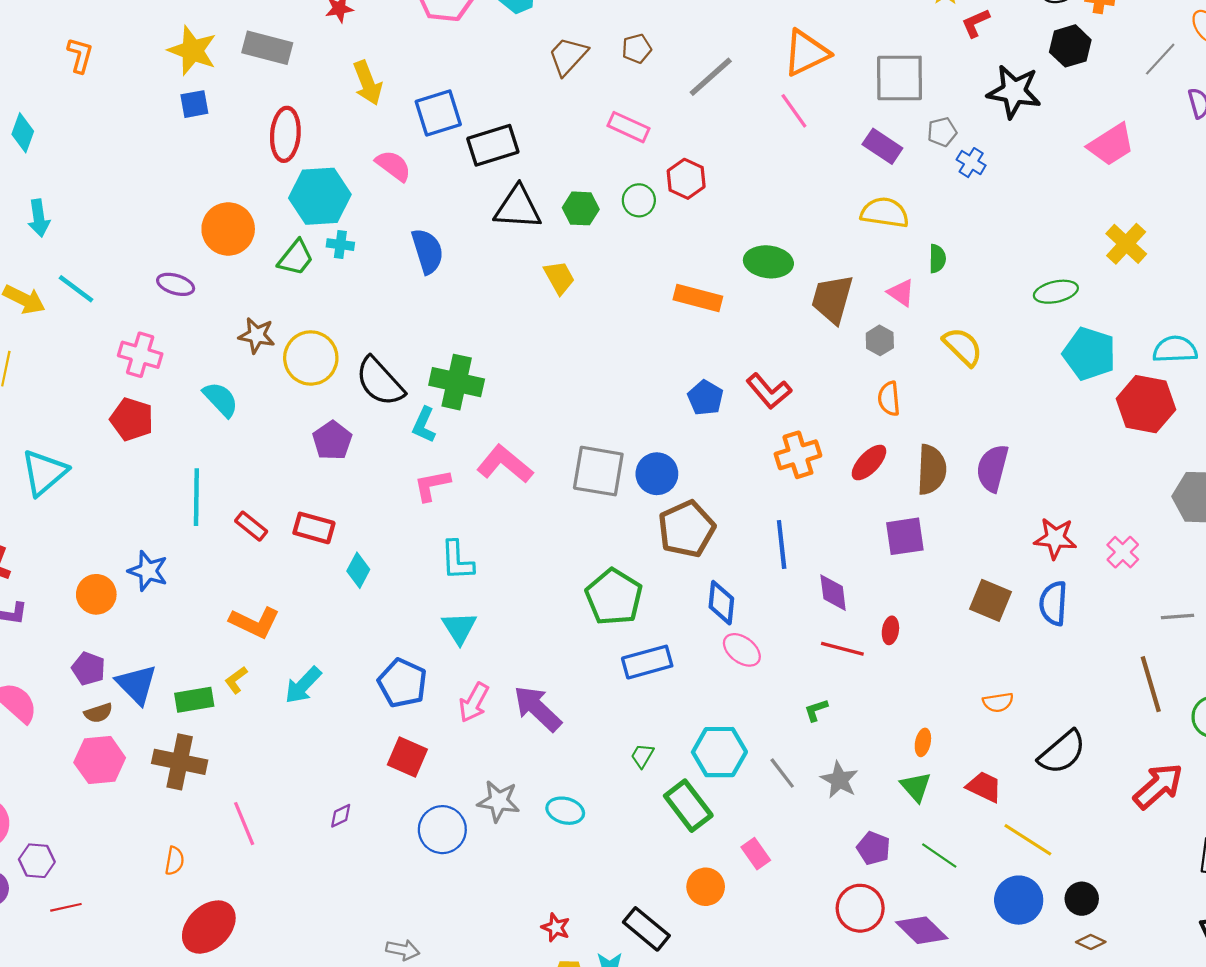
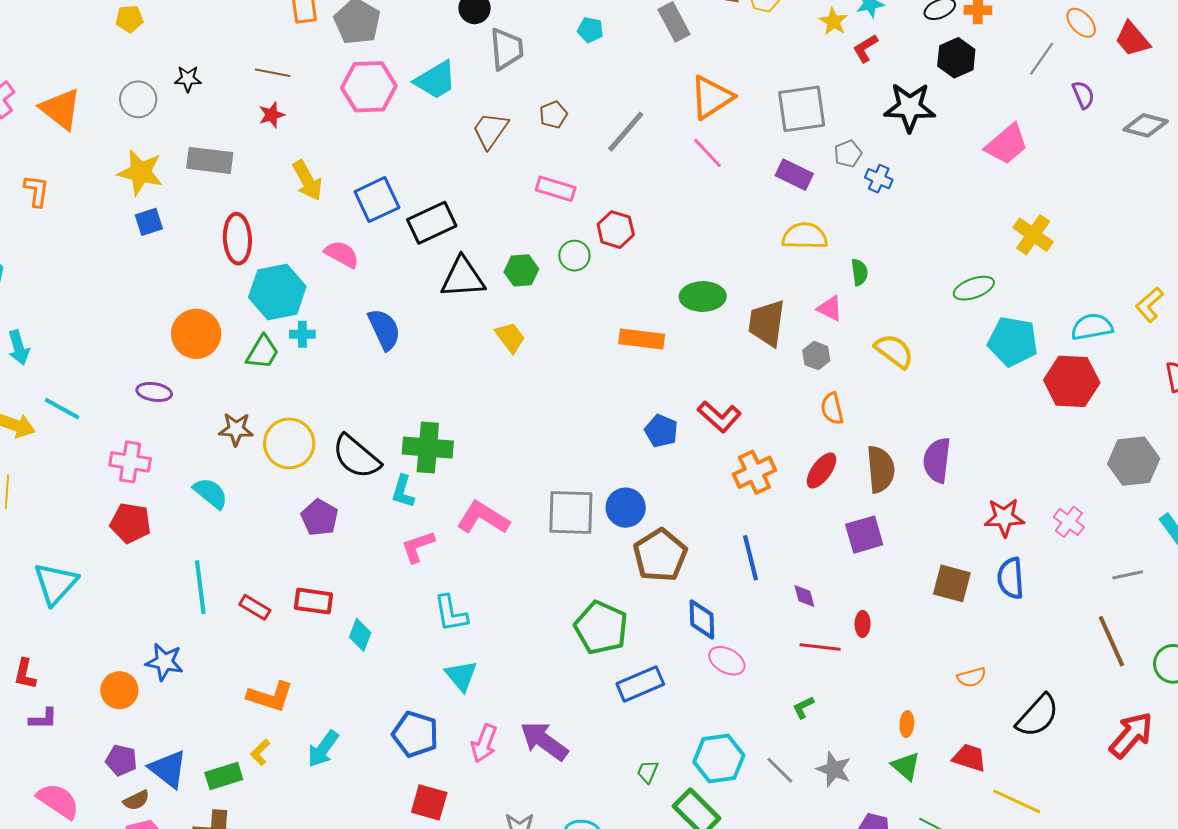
purple diamond: (833, 593) -> (804, 596), size x0.7

